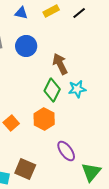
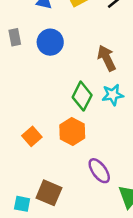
brown arrow: (60, 64) -> (107, 58), moved

